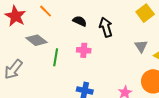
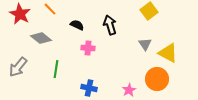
black semicircle: (80, 21) -> (77, 25), moved
green line: (56, 57) -> (56, 69), moved

